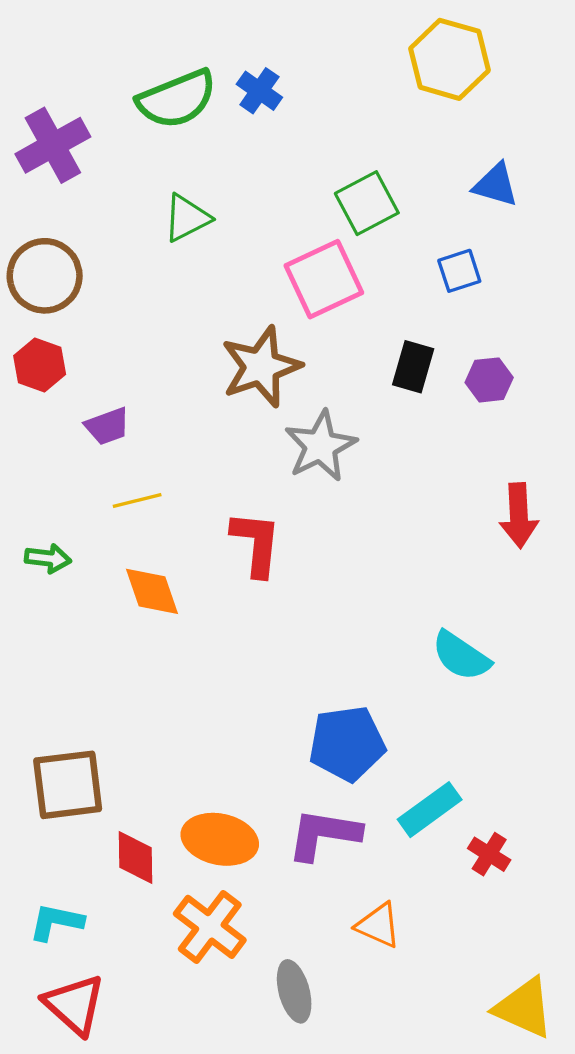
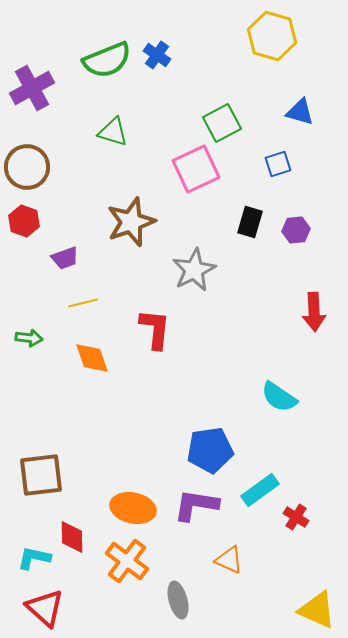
green triangle: (187, 218) -> (113, 132), turned 44
brown star: (261, 367) -> (131, 222), moved
red diamond: (135, 858) -> (72, 537), moved

